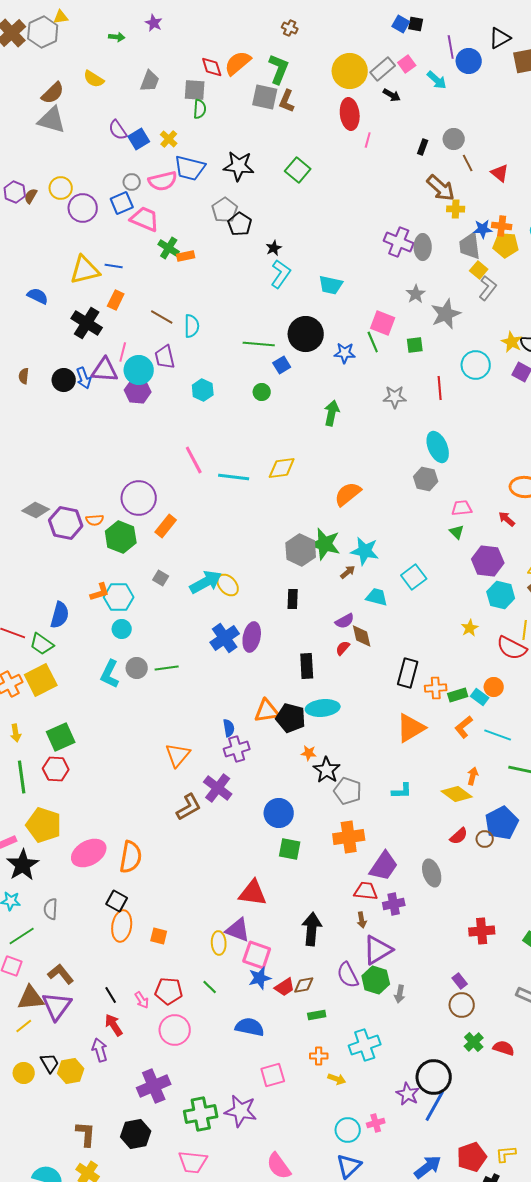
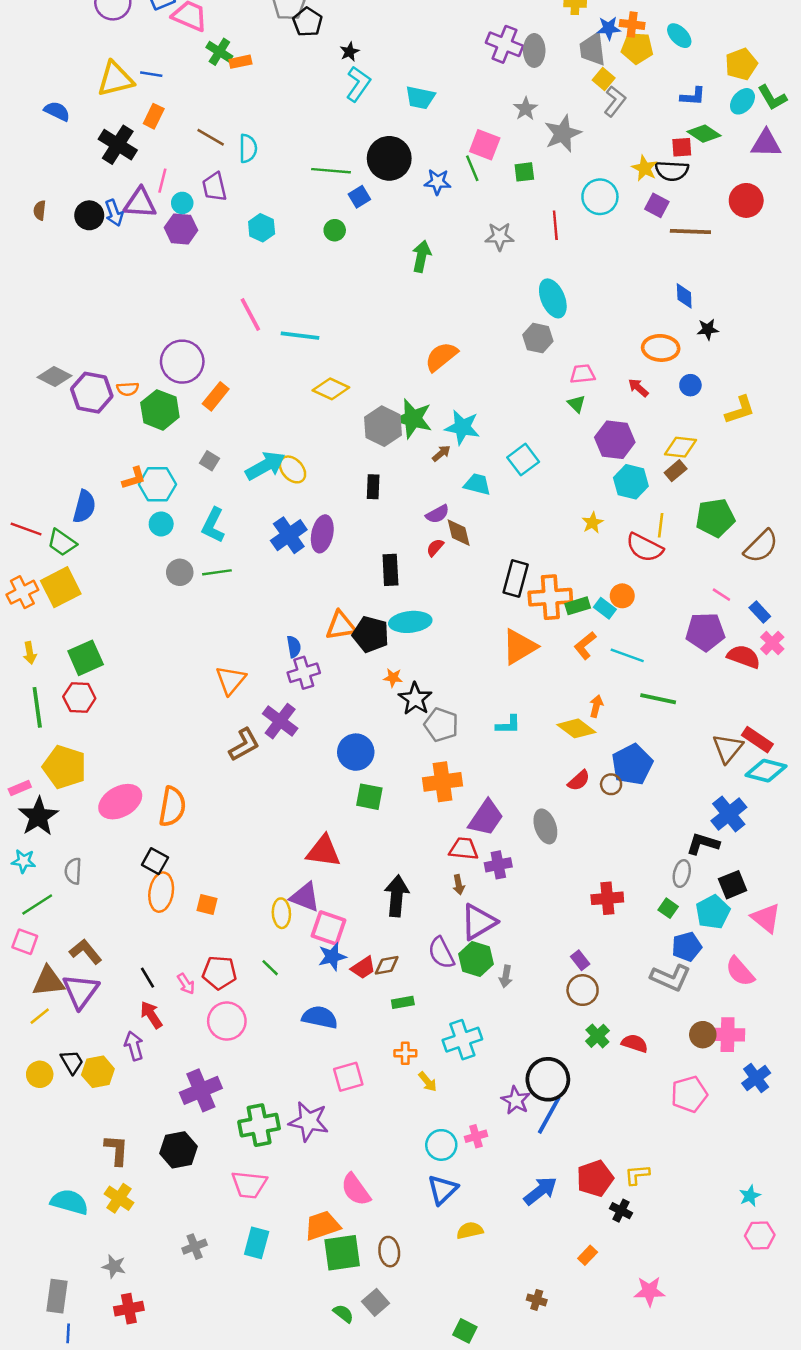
cyan circle: (139, 370) -> (182, 203), size x0.6
yellow diamond: (282, 468) -> (331, 389), moved, turned 32
cyan L-shape: (110, 674) -> (213, 525), moved
orange cross: (436, 688) -> (550, 597), size x1.6
yellow arrow: (337, 1079) -> (428, 1082), turned 30

